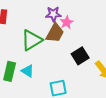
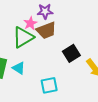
pink star: (67, 22) -> (30, 23), moved
brown trapezoid: (55, 33) -> (46, 30), turned 40

